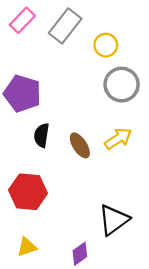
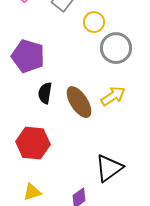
yellow circle: (106, 45) -> (94, 22), moved
brown ellipse: (80, 145) -> (79, 102), size x1.4

